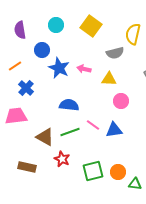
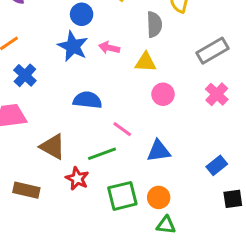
blue circle: (42, 50) -> (82, 14), moved
gray semicircle: (115, 53) -> (154, 24), turned -78
blue triangle: (114, 130) -> (159, 151), moved
green line: (70, 132) -> (102, 154), moved
green triangle: (135, 184) -> (166, 225), moved

